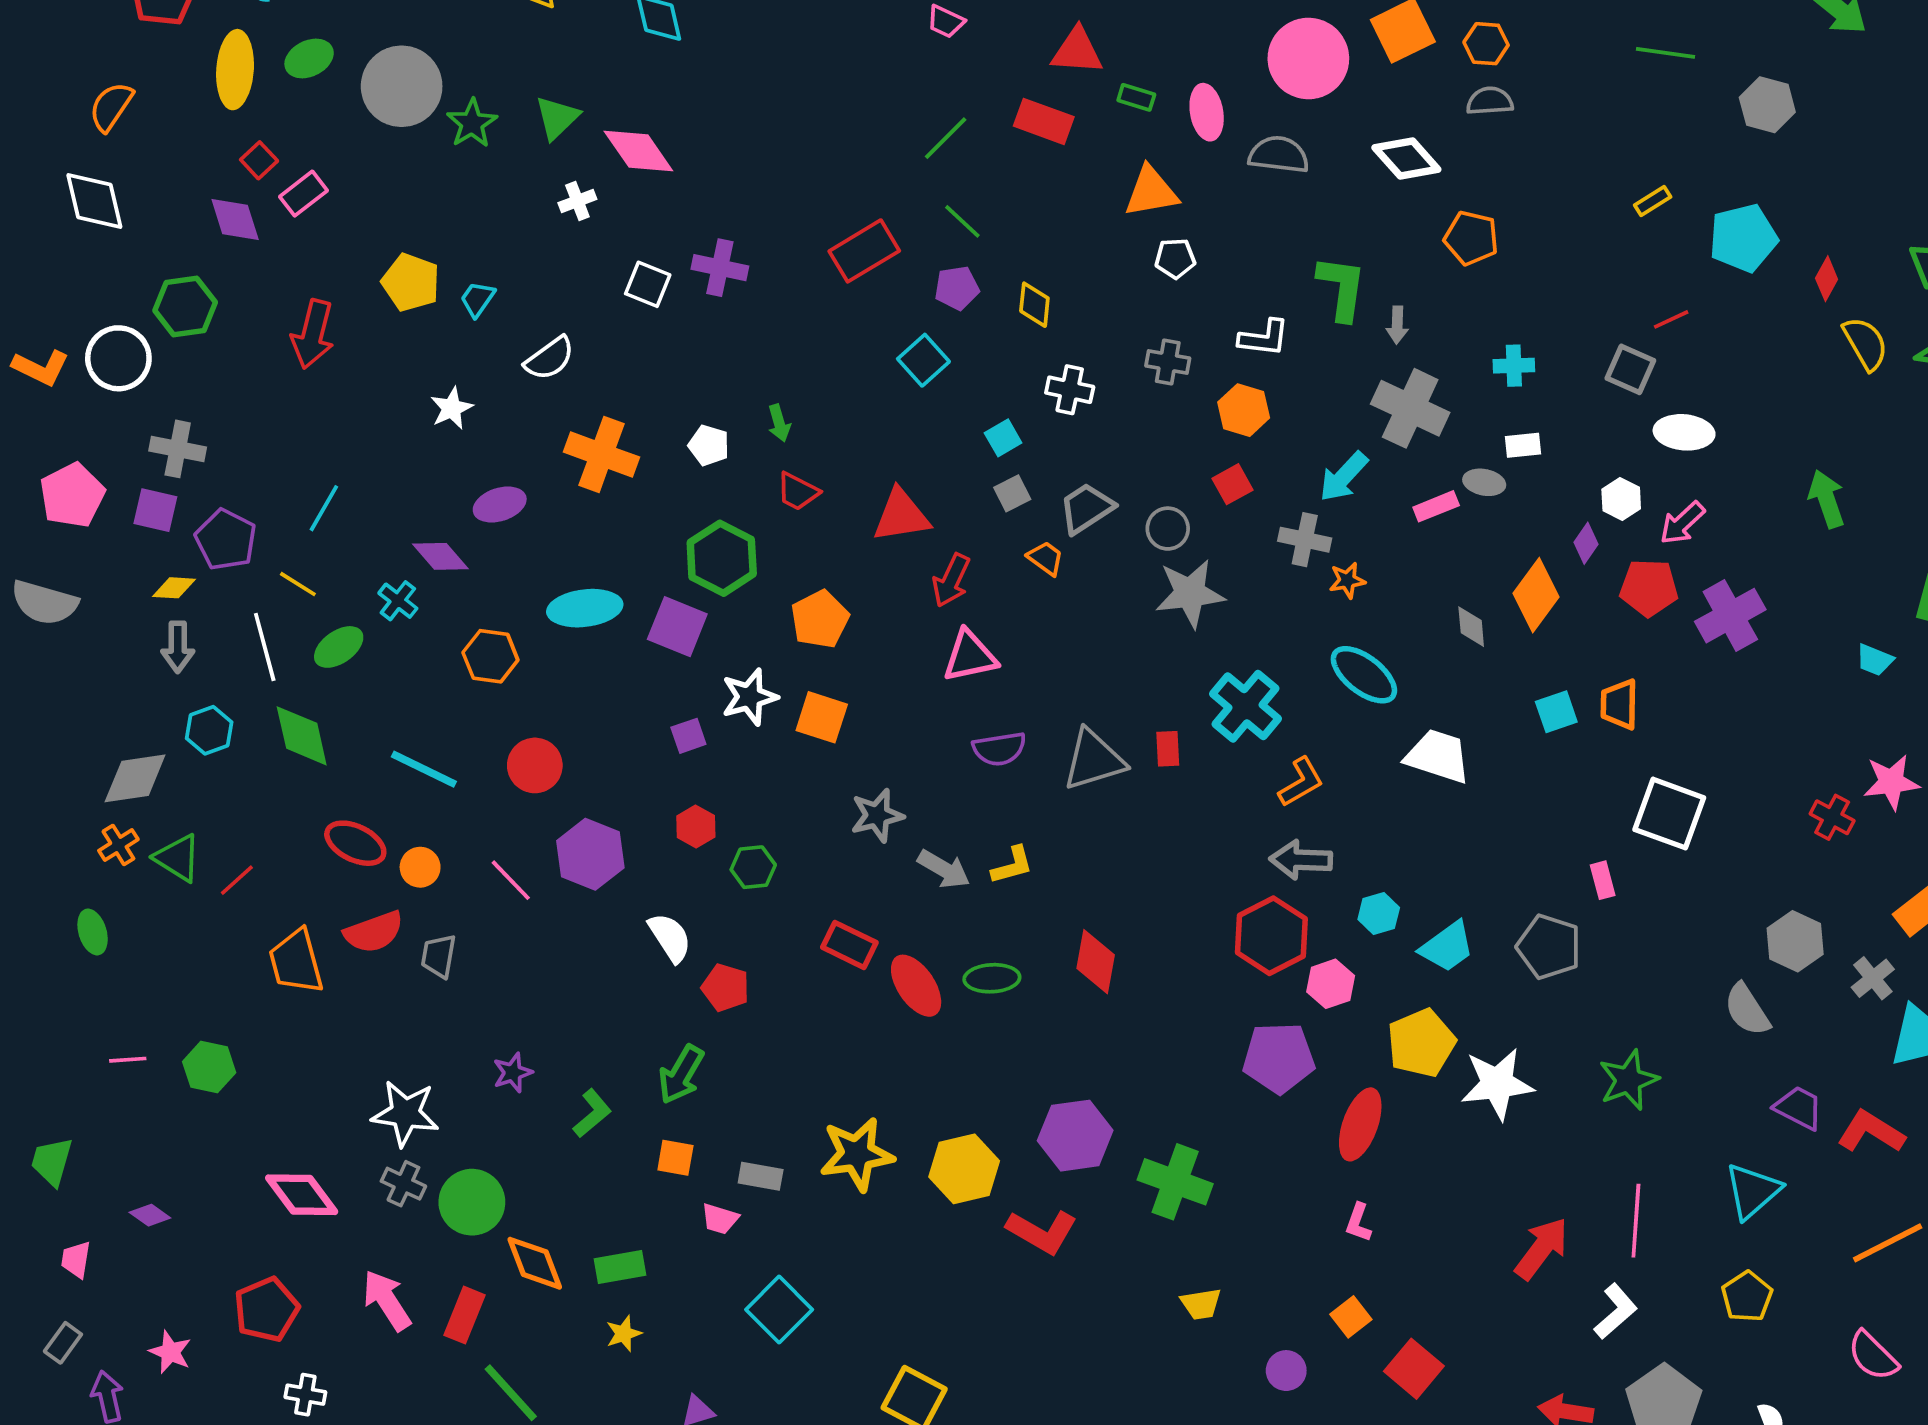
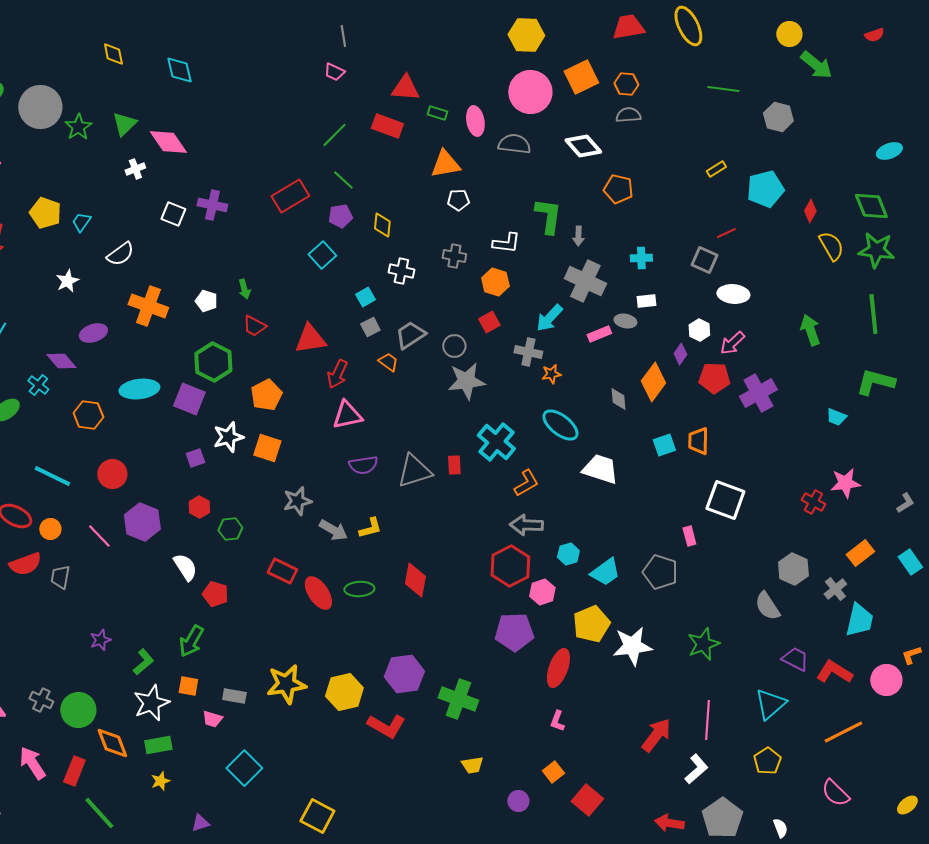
white star: (405, 1113) -> (151, 703), moved, turned -30

